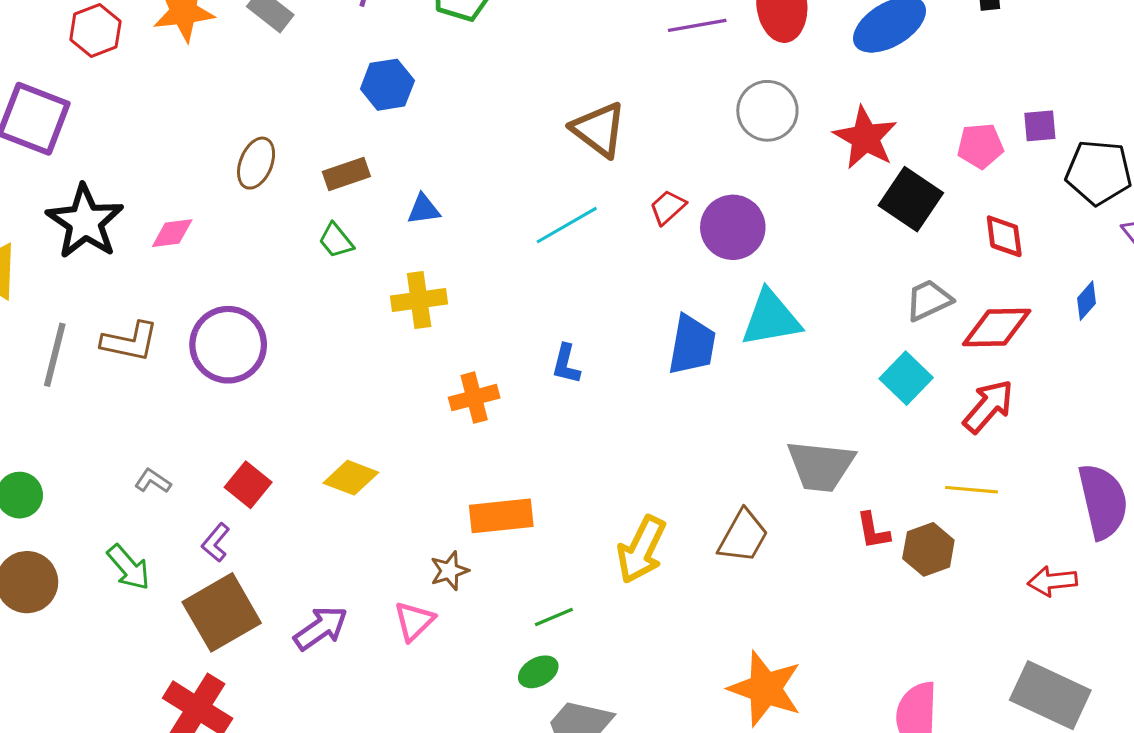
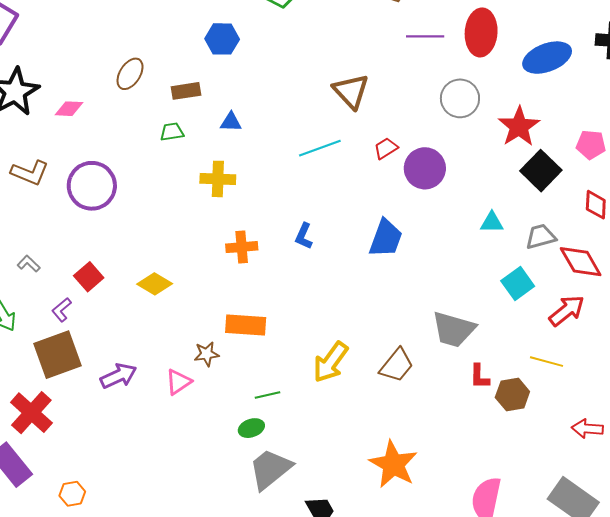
green trapezoid: (336, 241) -> (172, 132), turned 110
cyan triangle: (771, 318) -> (492, 222), moved, size x0.6
red diamond: (997, 328) -> (581, 262), turned 51

